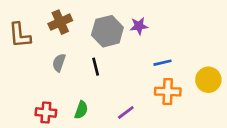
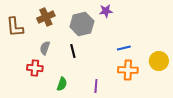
purple star: (139, 26) -> (106, 11), moved
red cross: (46, 112) -> (35, 68), moved
purple line: (126, 112) -> (96, 86), turned -48

